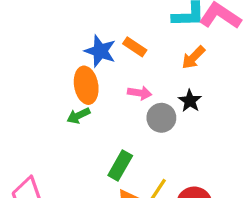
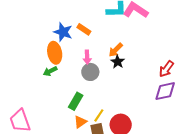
orange arrow: (193, 57) -> (116, 50), moved
pink arrow: (140, 93) -> (87, 57), turned 80
gray circle: (161, 118) -> (90, 72), moved

